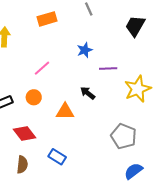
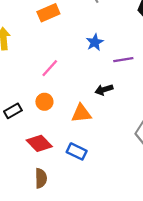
black arrow: (88, 93) -> (104, 90), turned -49
blue rectangle: (57, 157) -> (77, 151), moved

